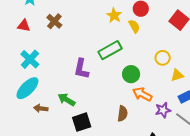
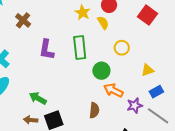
green rectangle: (110, 50) -> (80, 47), turned -65
yellow circle: (163, 58) -> (122, 48), moved
purple L-shape: (81, 69) -> (47, 50), moved
brown arrow: (41, 108) -> (31, 120), moved

